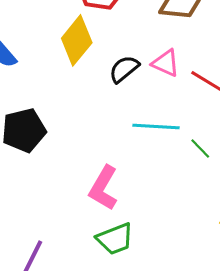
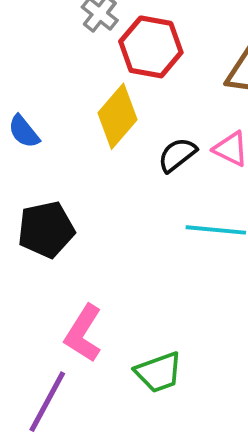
pink L-shape: (103, 188) -> (83, 333), moved

